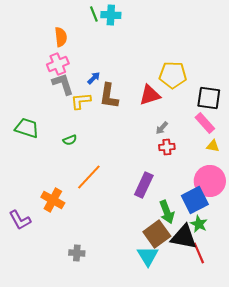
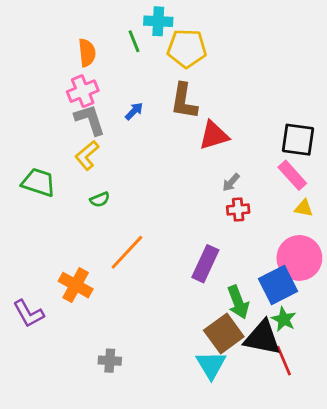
green line: (94, 14) -> (134, 41), moved
yellow pentagon: (173, 75) -> (187, 48), moved
brown L-shape: (109, 96) -> (184, 101), moved
yellow L-shape: (81, 101) -> (87, 155), moved, turned -35

